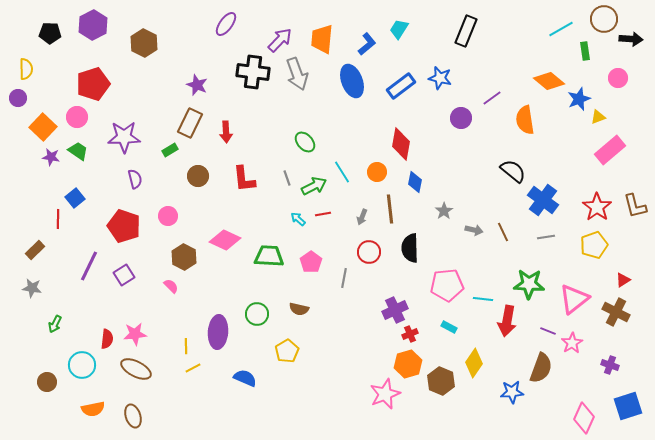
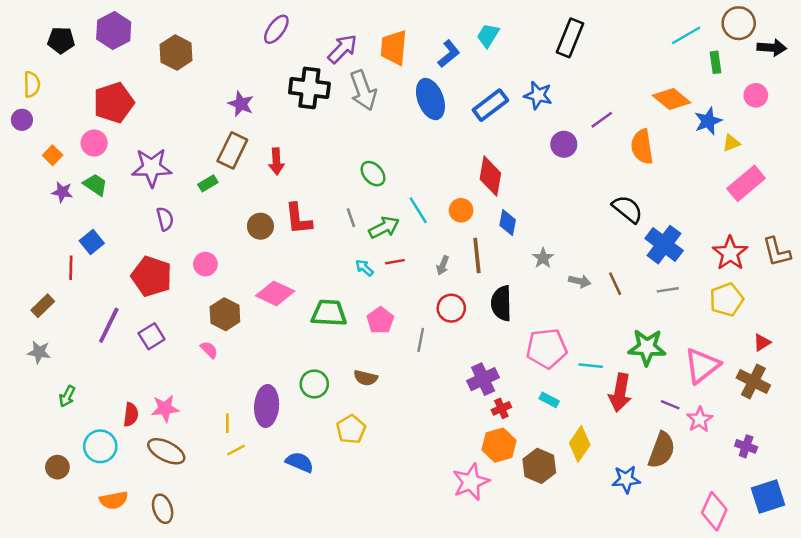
orange square: (43, 127) -> (53, 155), size x0.6
brown circle: (198, 176) -> (260, 226), moved

